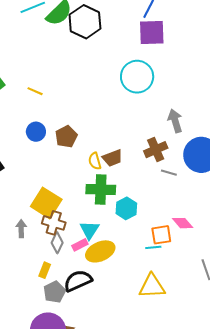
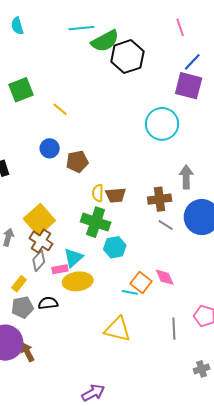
orange square: (161, 235) -> (141, 283), turned 30
black semicircle: (78, 281) -> (48, 303), size x0.7

